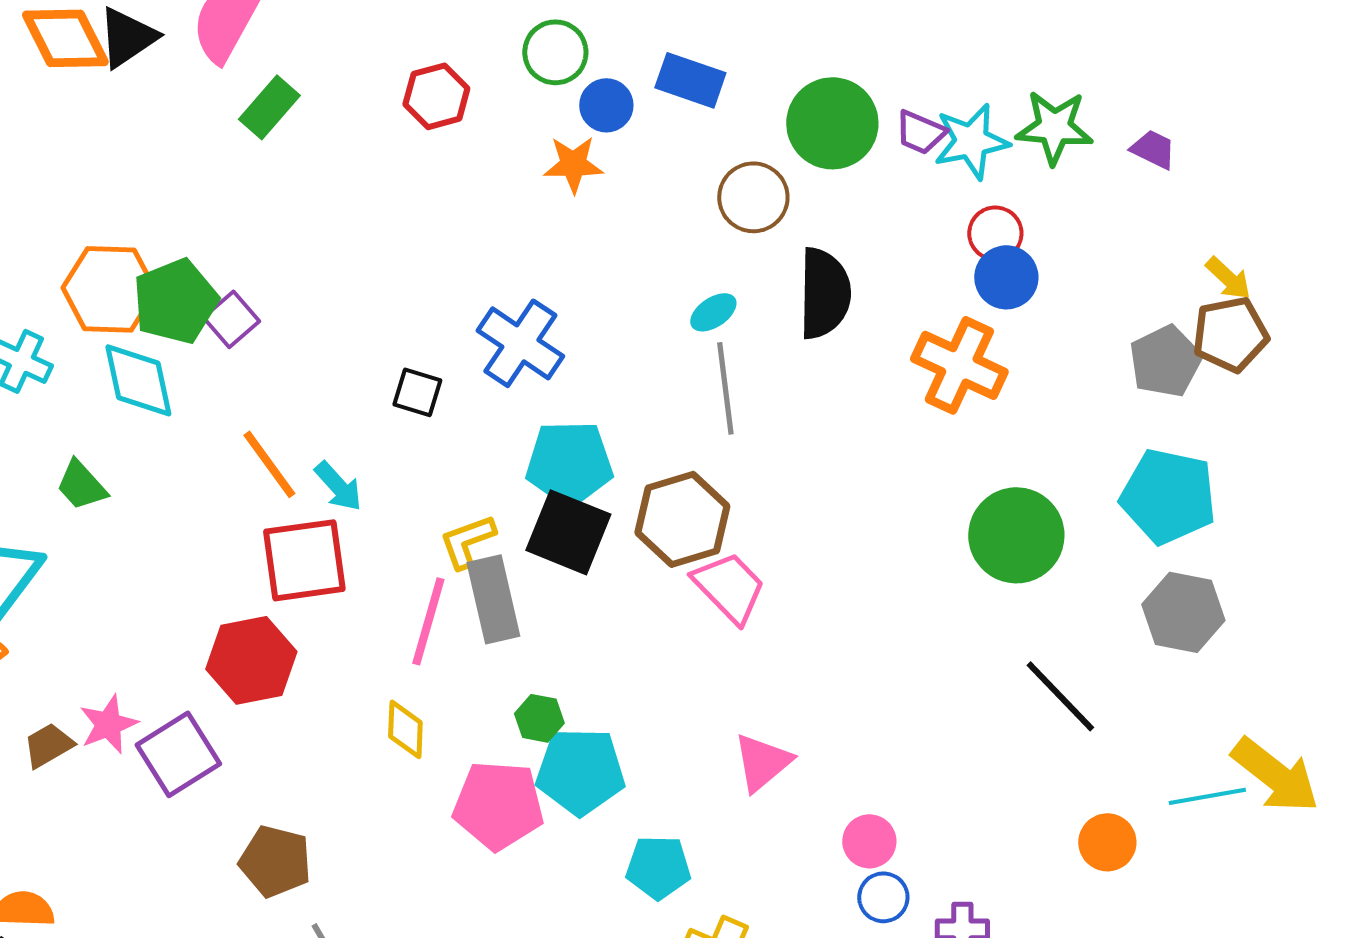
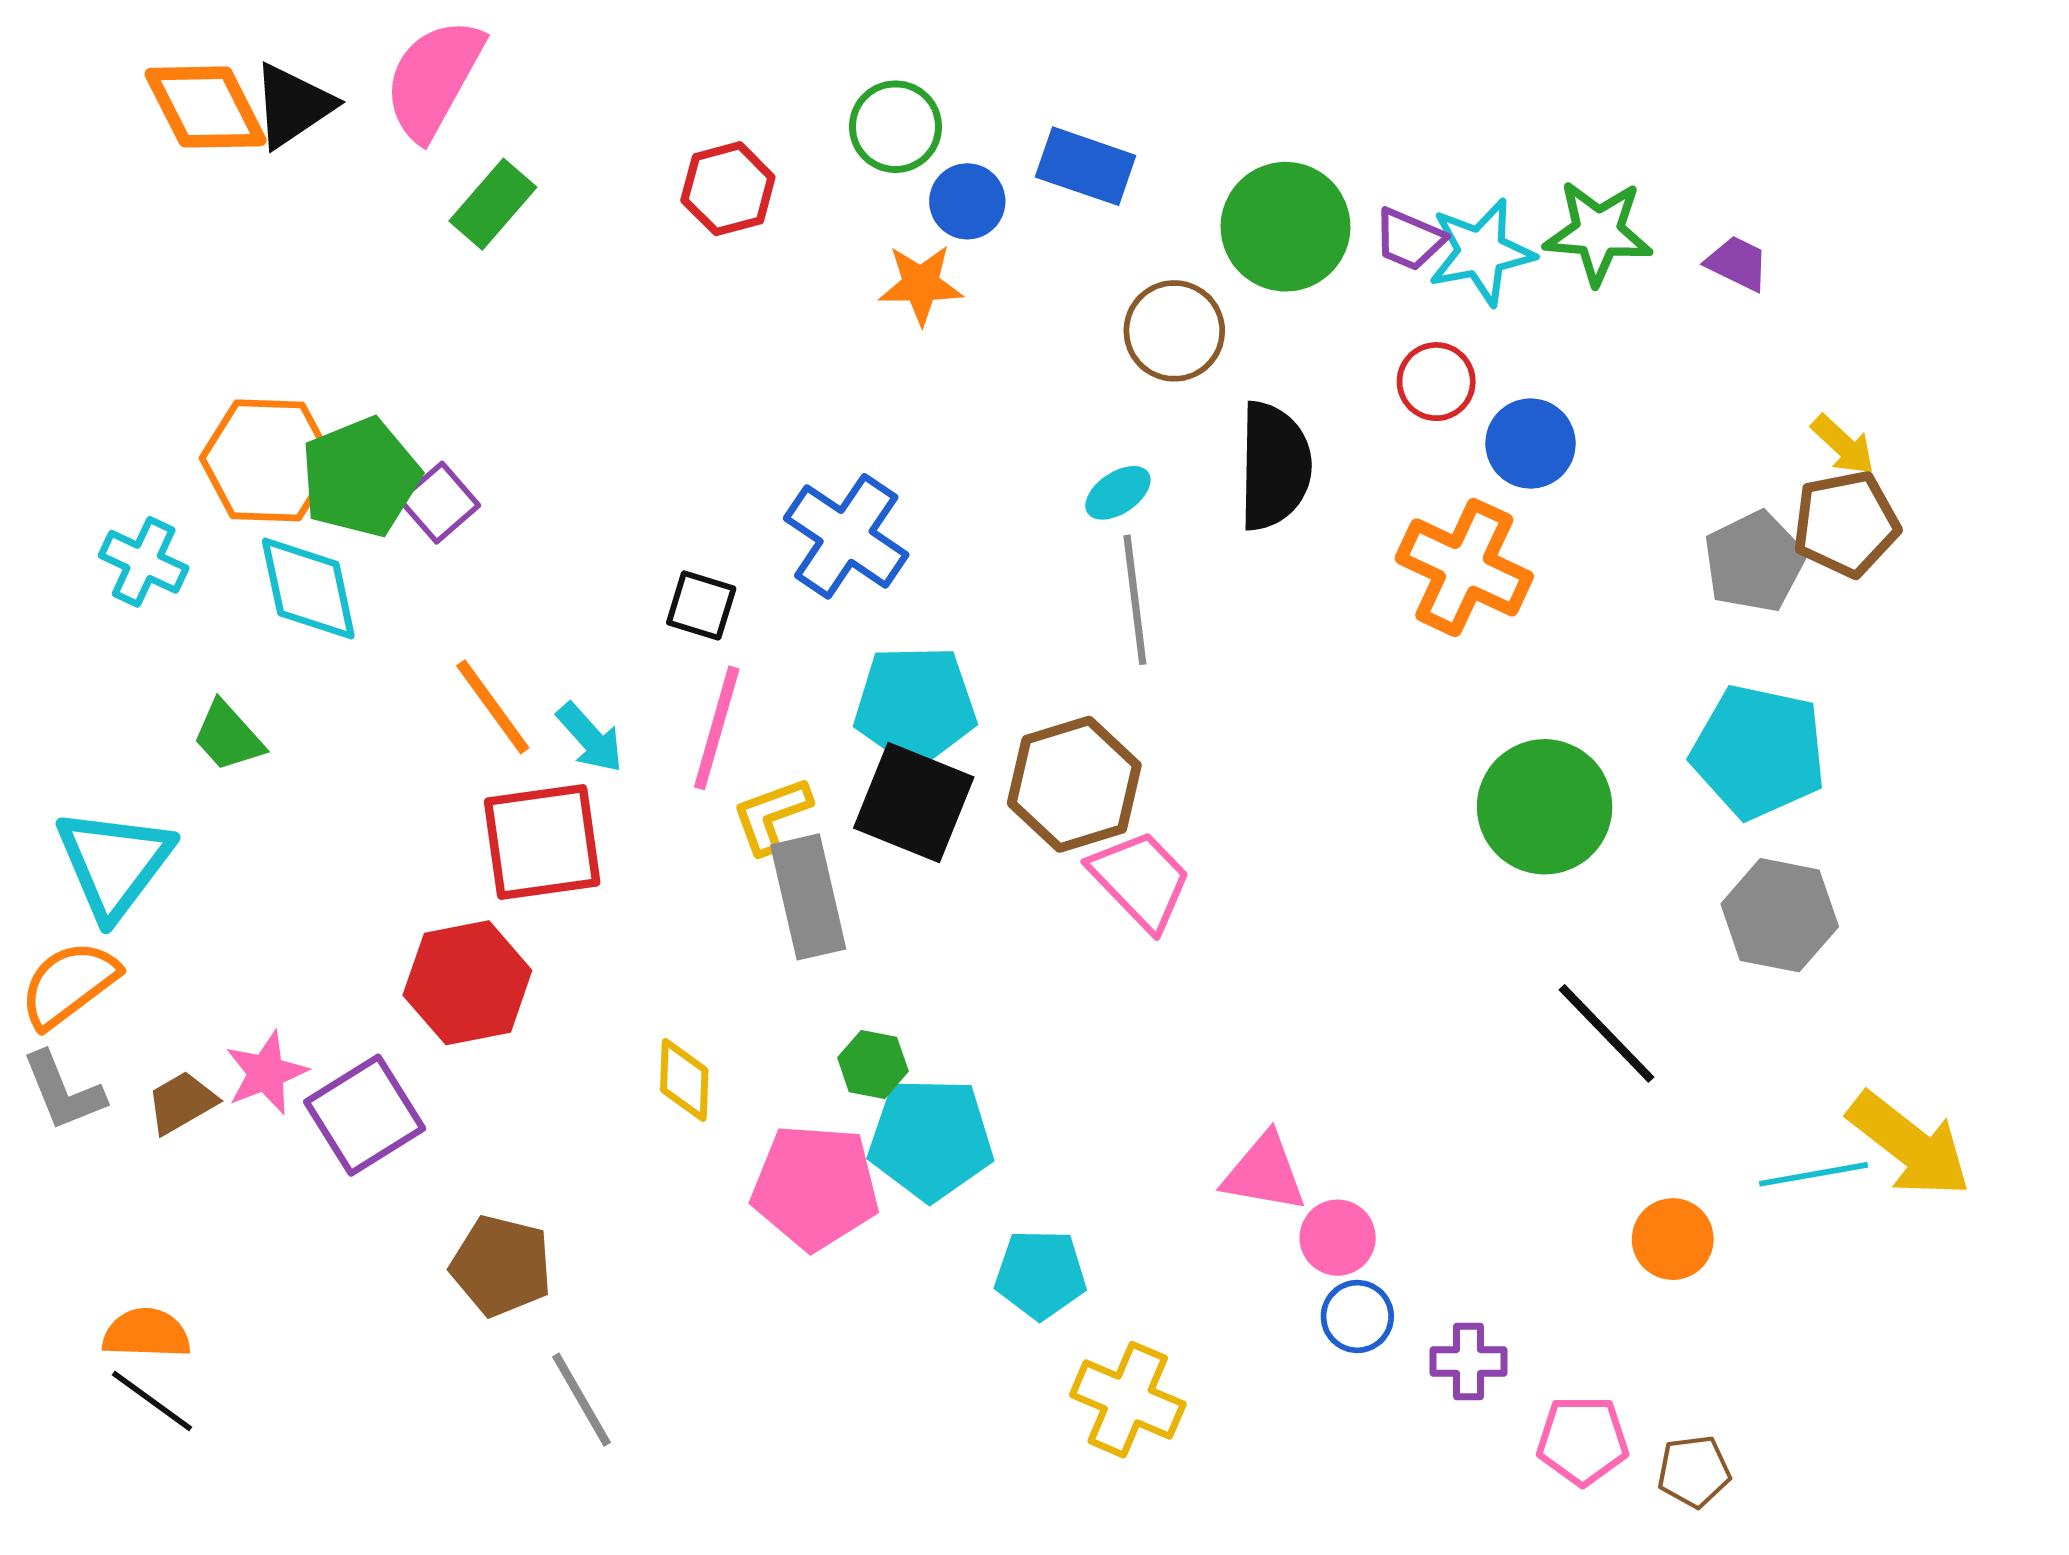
red circle: (995, 233) -> (1436, 382), moved
pink line: (428, 621) -> (717, 728), moved
pink triangle: (762, 762) -> (1264, 1173), moved, turned 50

